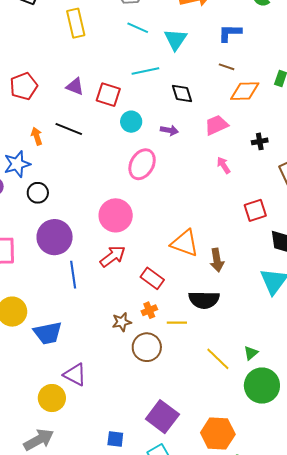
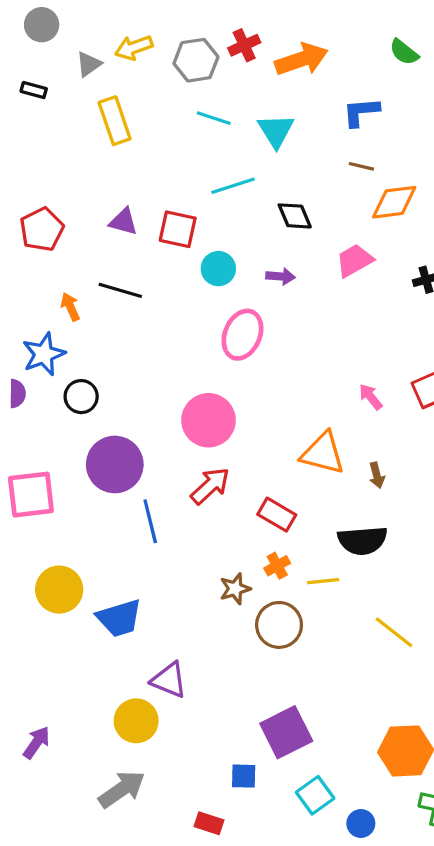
pink arrow: (224, 165) -> (371, 397), moved
brown arrow: (217, 260) -> (377, 475), size x0.7
purple square: (162, 417) -> (286, 732), moved, turned 32

